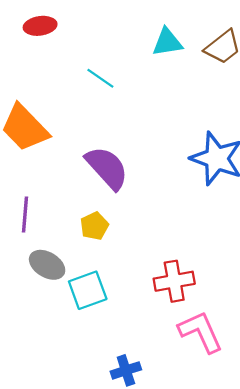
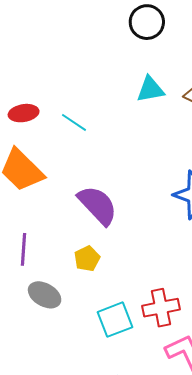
red ellipse: (40, 26) -> (24, 113), moved
cyan line: (100, 78) -> (74, 122), moved
cyan square: (88, 290) -> (115, 320), moved

